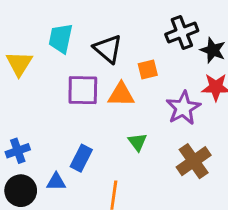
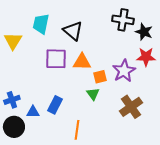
black cross: (182, 33) -> (123, 20), turned 30
orange square: (148, 69) -> (100, 77), moved
blue triangle: (56, 182) -> (33, 112), moved

